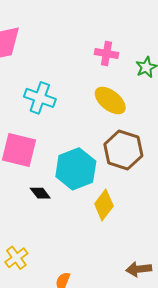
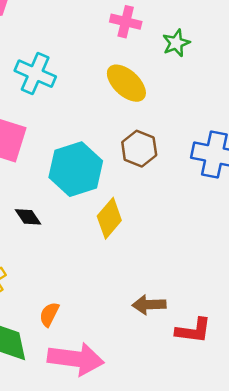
brown hexagon: (123, 150) -> (139, 149), size x0.7
black diamond: (40, 193) -> (28, 217), moved

